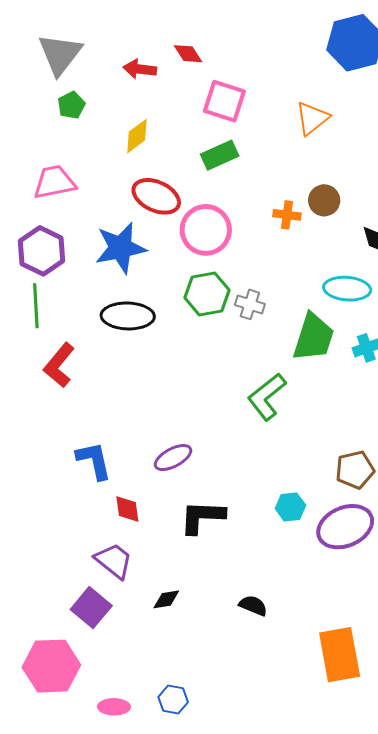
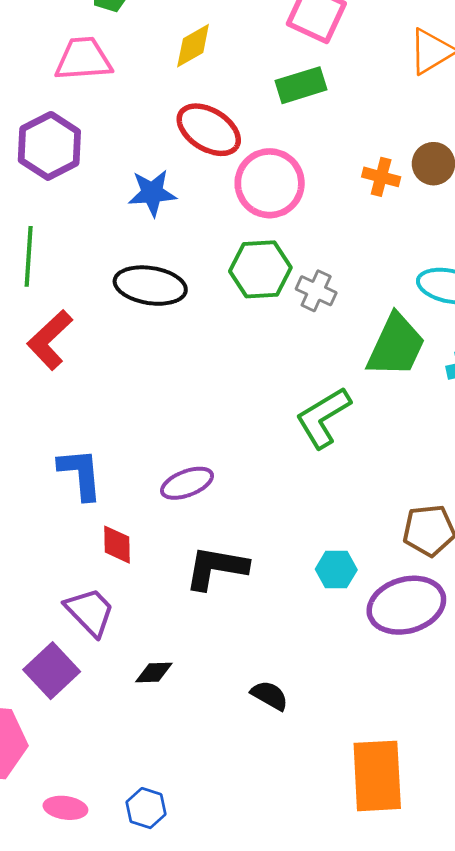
pink trapezoid: (54, 182) -> (83, 59), moved
blue star: (121, 248) -> (152, 193), size x0.7
purple hexagon: (42, 251) -> (49, 146), moved

